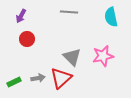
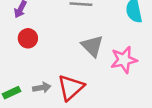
gray triangle: (72, 57) -> (92, 46), moved

